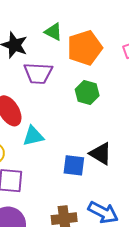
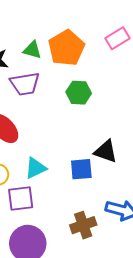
green triangle: (53, 32) -> (32, 50), moved
cyan triangle: (33, 136) -> (36, 168), moved

